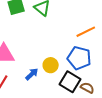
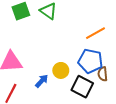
brown semicircle: (87, 88) -> (103, 74), moved, turned -120

